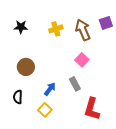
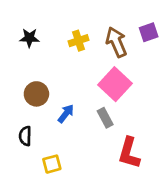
pink square: (82, 60) -> (115, 84), size x1.6
blue arrow: (50, 89) -> (66, 114), moved
yellow square: (45, 110) -> (52, 164), moved, turned 32

